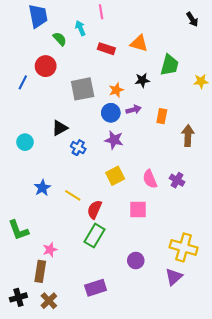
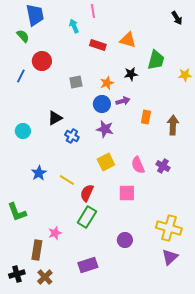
green semicircle: (60, 39) -> (23, 36), moved
gray square: (83, 89) -> (76, 82), size x0.6
orange rectangle: (162, 116) -> (146, 117), moved
pink star: (50, 250) -> (55, 233), moved
purple triangle: (174, 277) -> (170, 257), moved

